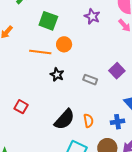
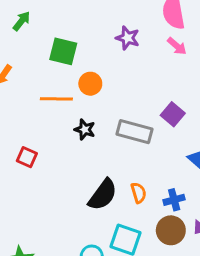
gray rectangle: (90, 80) -> (135, 132), size x1.6
red square: (21, 107) -> (27, 157), moved
blue cross: (118, 122) -> (174, 200), moved

